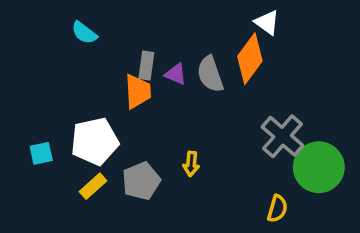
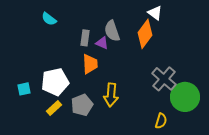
gray semicircle: (210, 74) -> (112, 31), moved
orange trapezoid: (138, 91) -> (90, 64), moved
yellow arrow: (191, 164) -> (111, 95), size x1.6

